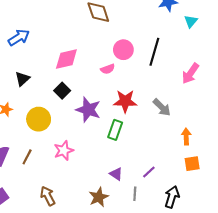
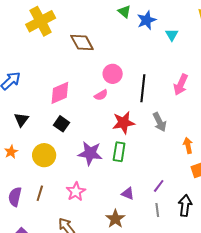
black line: (154, 52) -> (143, 88), moved
gray arrow: (162, 107) -> (159, 122), turned 30
purple star: (88, 110) -> (90, 153), moved
pink star: (64, 150) -> (76, 192), moved
gray line: (135, 194) -> (157, 210), moved

